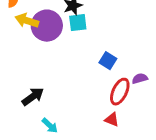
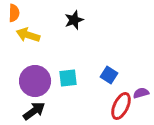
cyan square: (78, 23) -> (68, 78), moved
purple circle: (47, 26) -> (35, 81), moved

